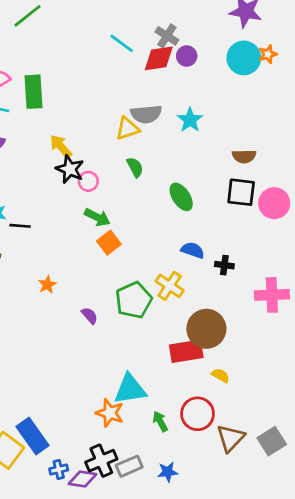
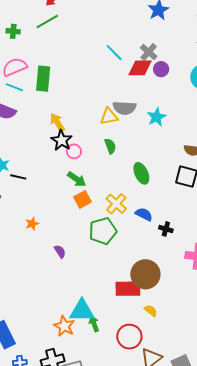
yellow cross: (170, 286) -> (116, 204), moved
green pentagon: (134, 300) -> (103, 231), moved
green arrow: (160, 421) -> (94, 324), moved

